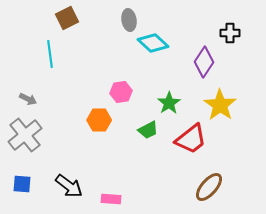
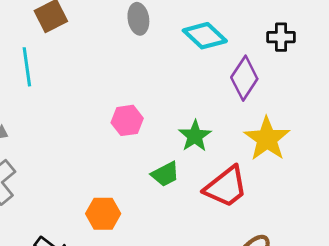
cyan diamond: (153, 43) -> (205, 36), moved
orange hexagon: (99, 120) -> (103, 214), moved

